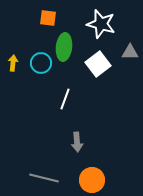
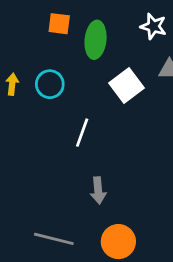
white star: (101, 24) -> (153, 26), moved, size x0.7
green ellipse: (64, 47) -> (96, 40), moved

